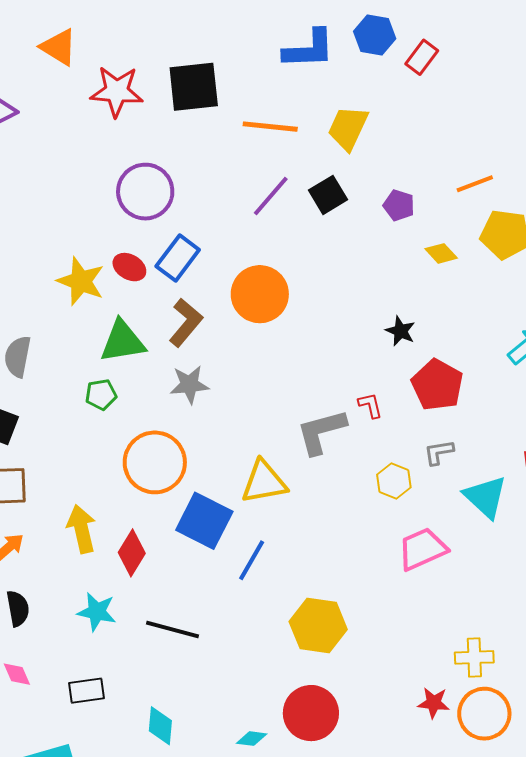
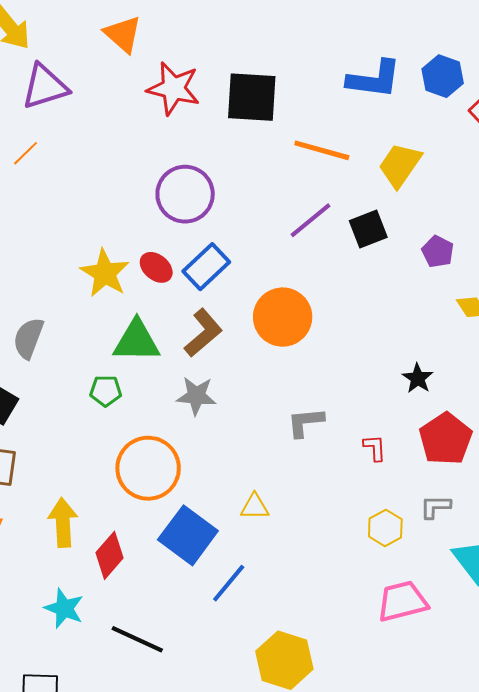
gray L-shape: (321, 432) -> (305, 422), moved, size x0.7
yellow triangle: (264, 482) -> (255, 507), size x0.6

